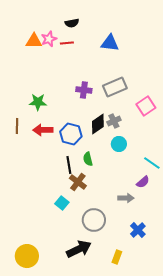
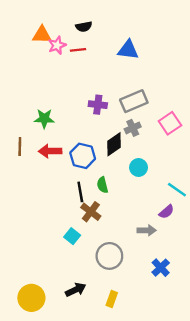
orange triangle: (34, 41) -> (42, 35), moved
gray cross: (114, 121) -> (133, 128), moved
black arrow: (79, 249) -> (76, 290), moved, size x0.7
yellow rectangle: (117, 257) -> (112, 299), moved

